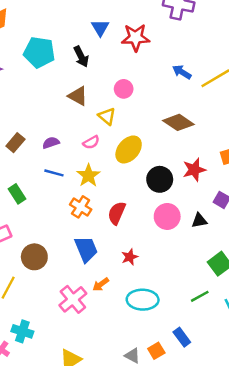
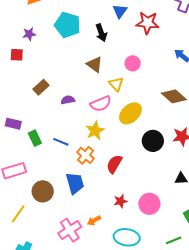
pink semicircle: (91, 142) -> (101, 104), size x1.5
brown rectangle: (15, 143) -> (41, 87), moved
blue line: (54, 173) -> (61, 142), moved
pink circle: (167, 216) -> (149, 204), moved
blue trapezoid: (86, 249) -> (75, 183), moved

